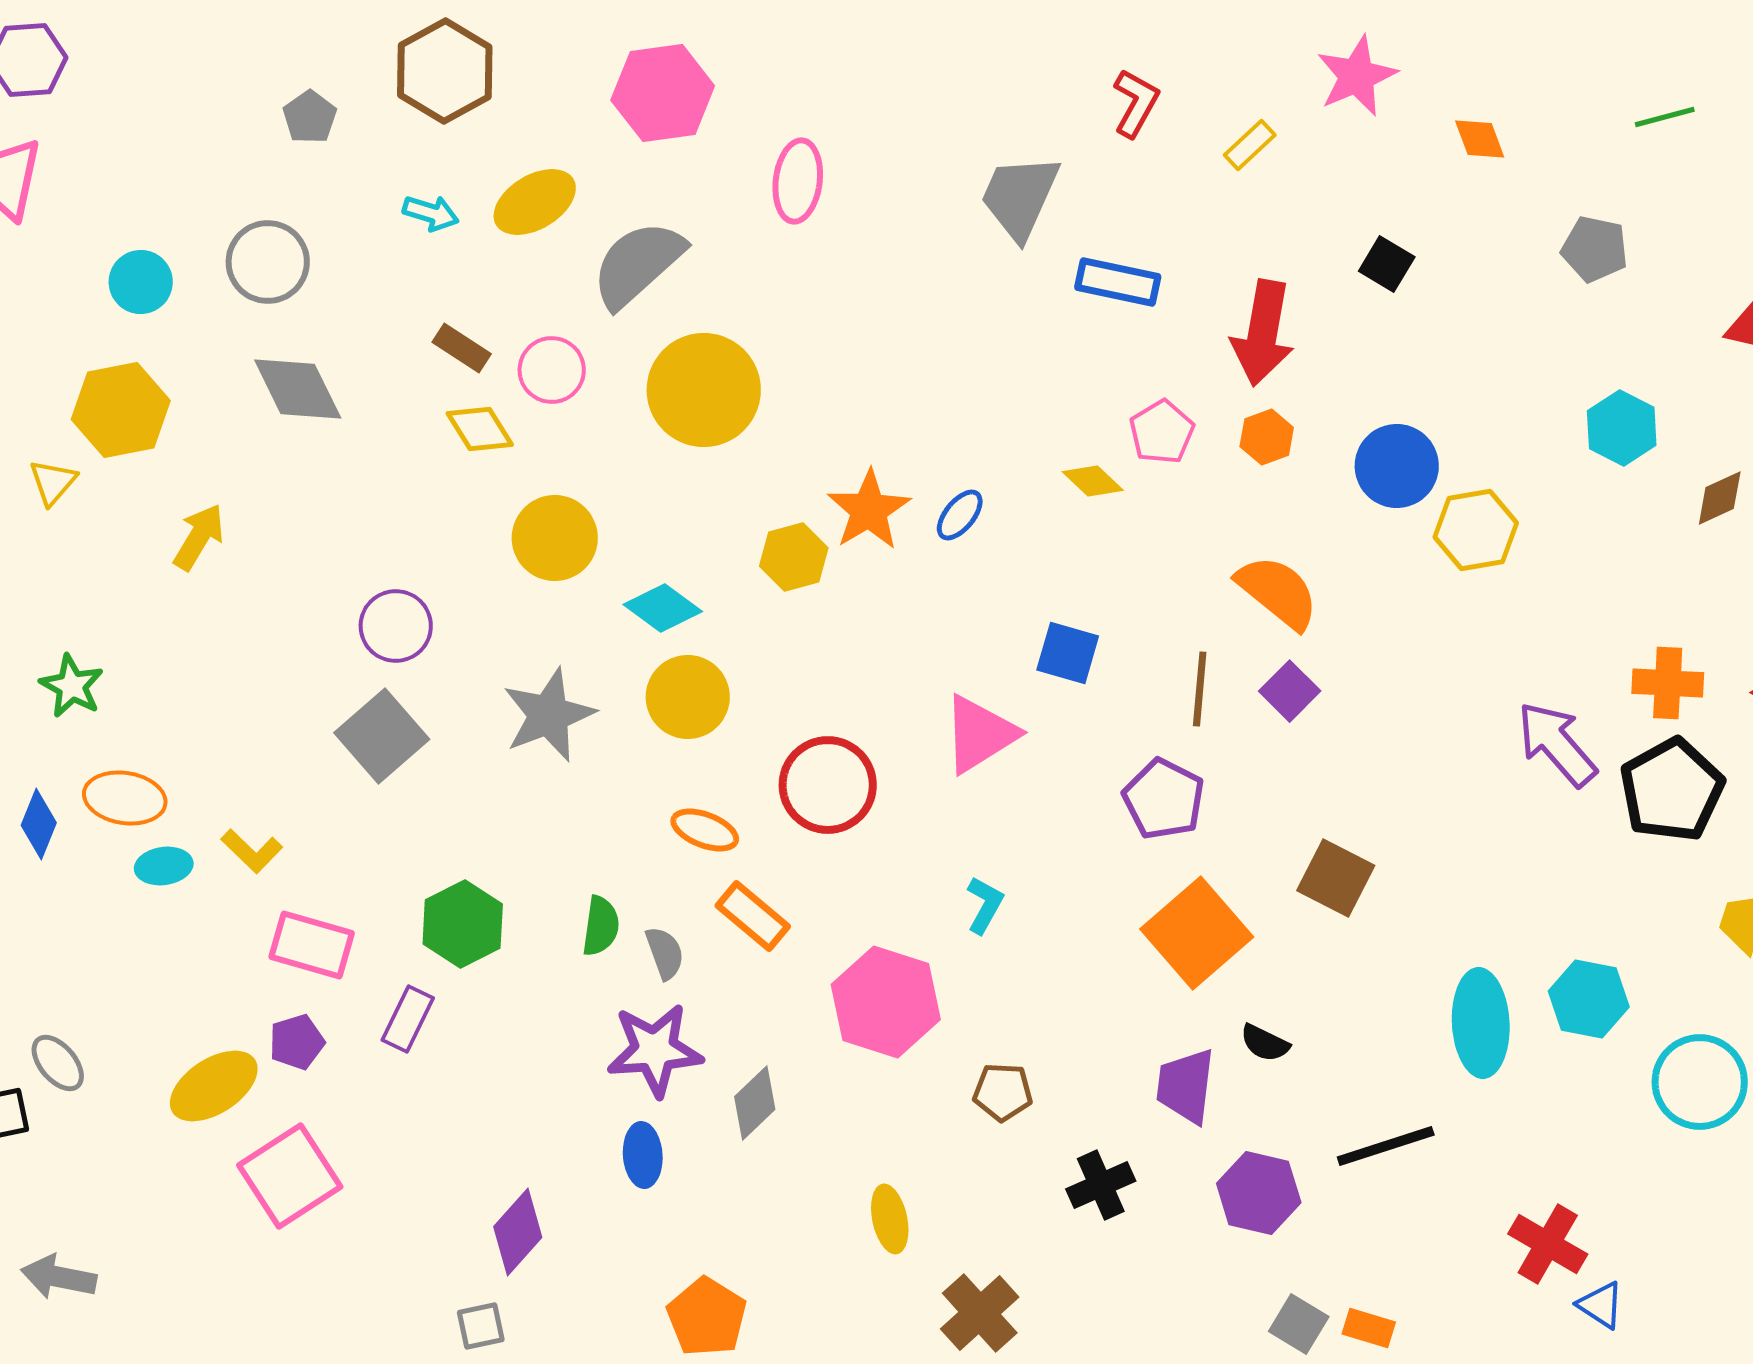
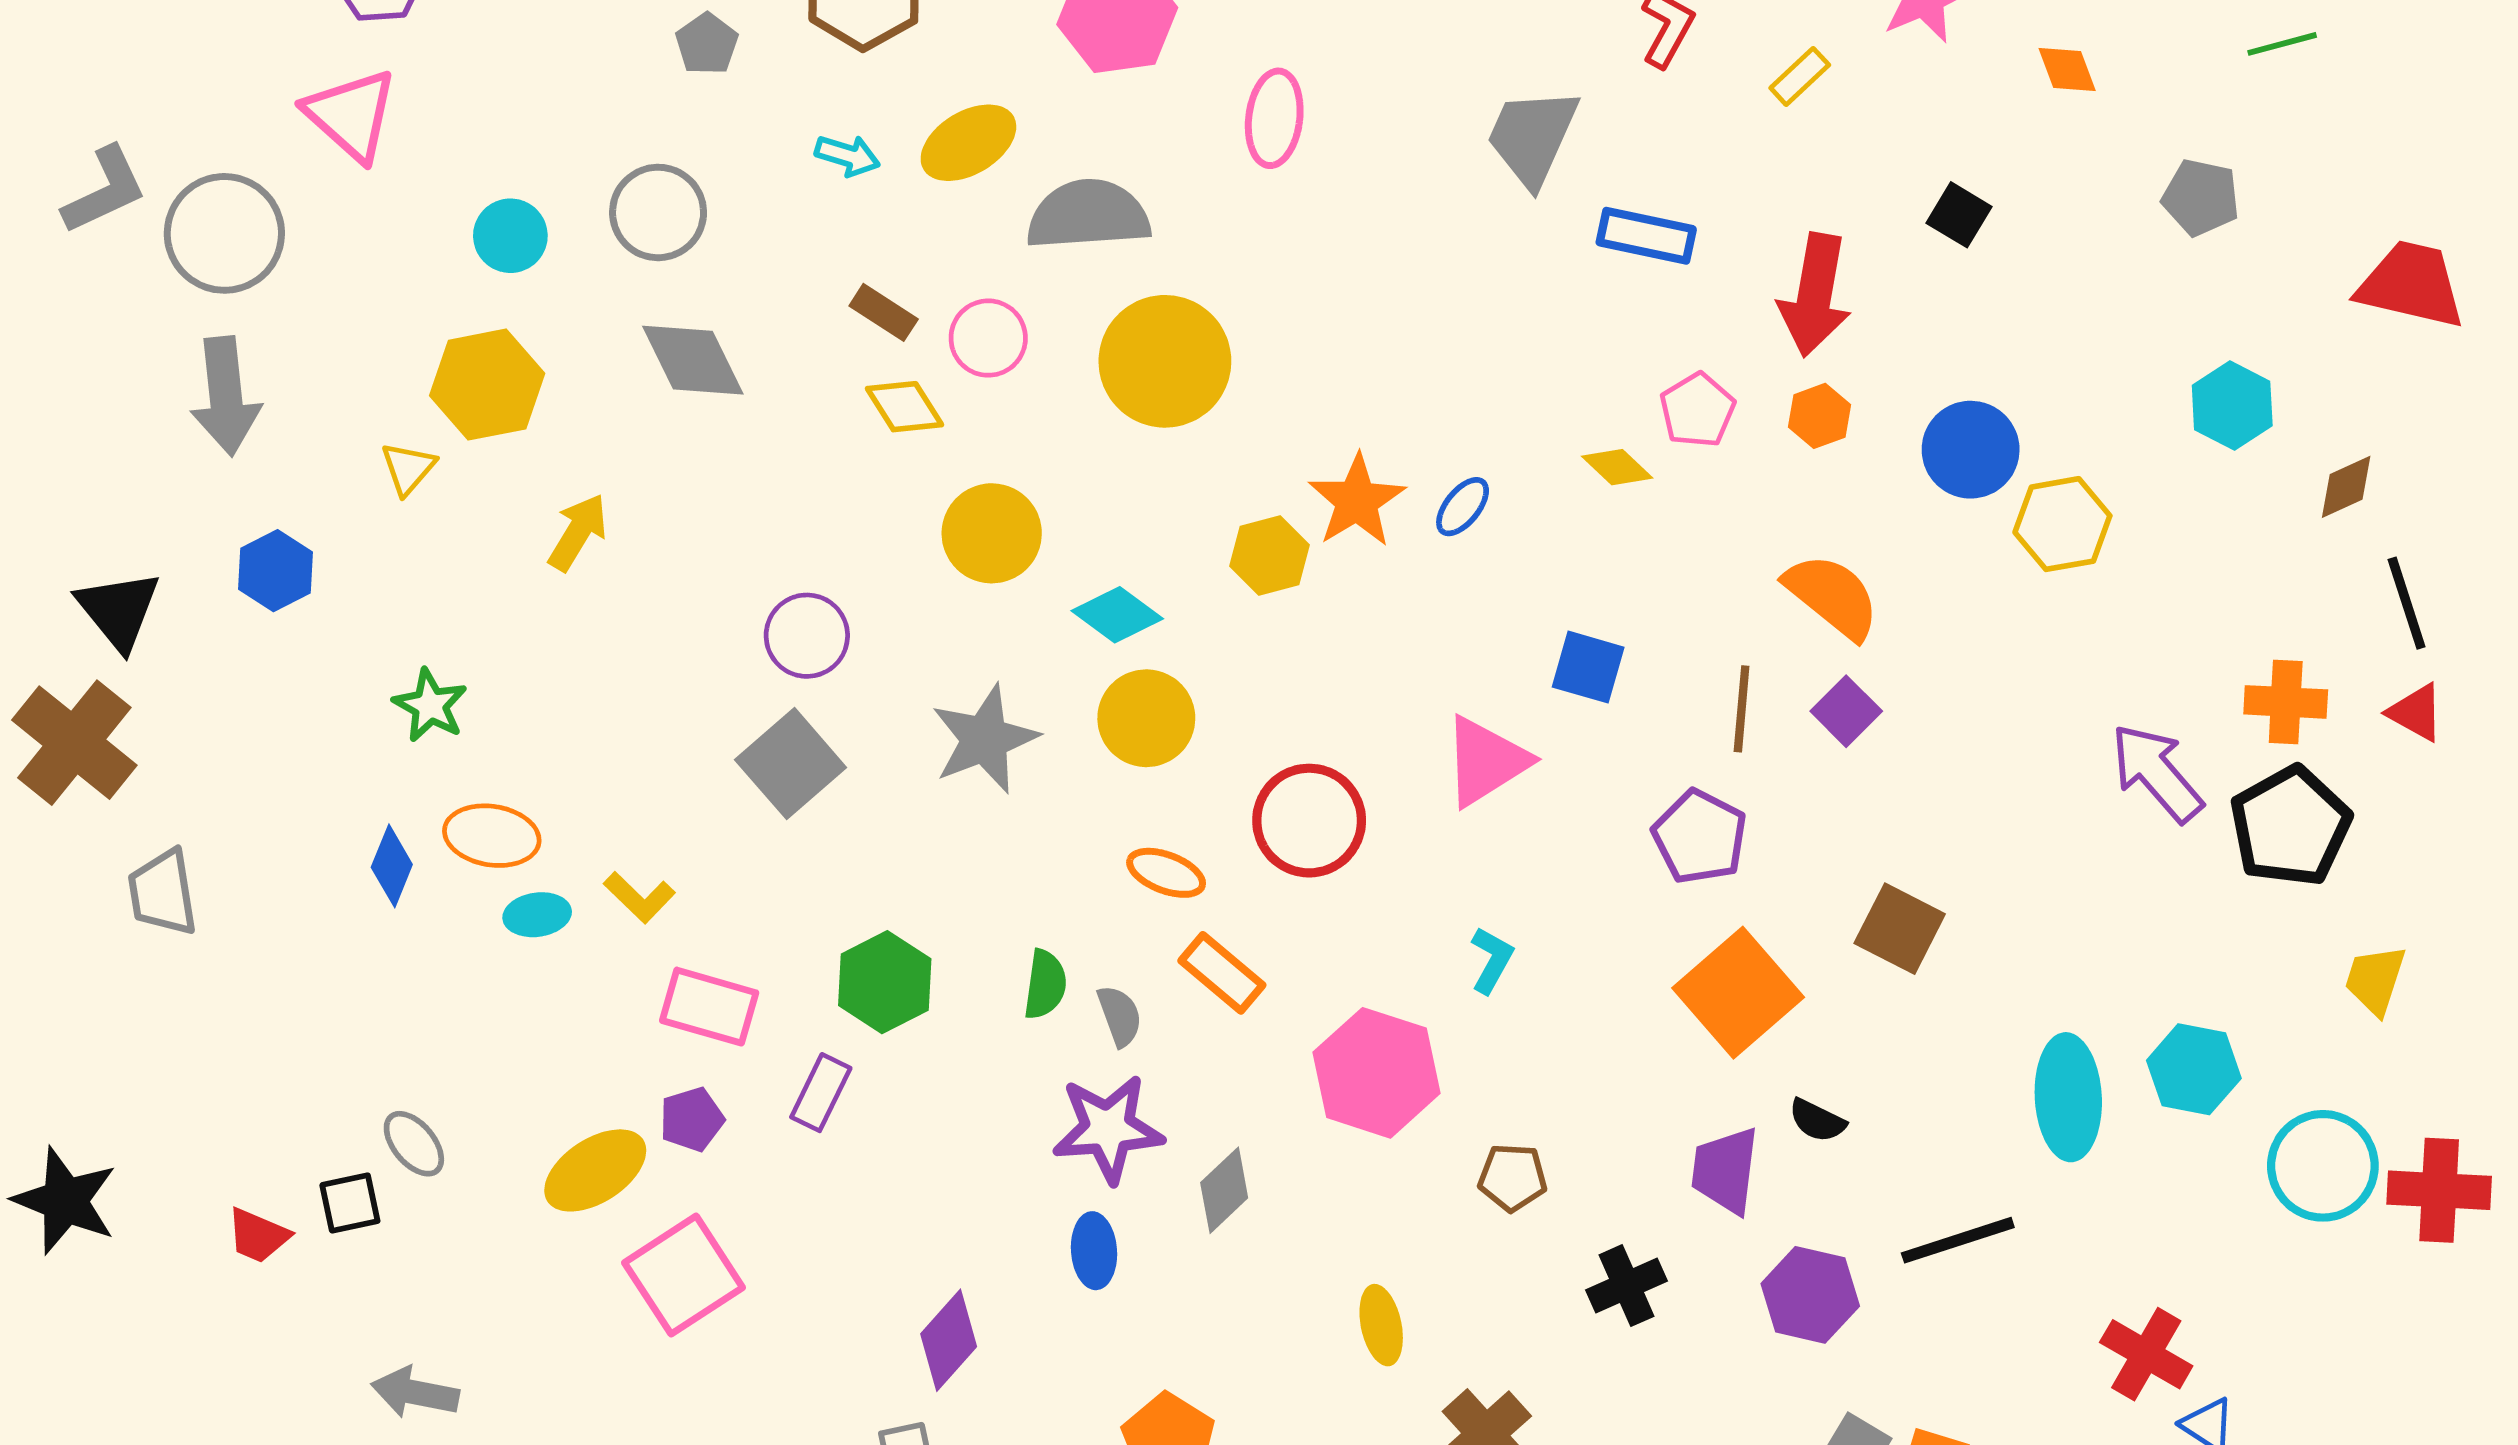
gray semicircle: (638, 264) -> (1088, 215), turned 38

